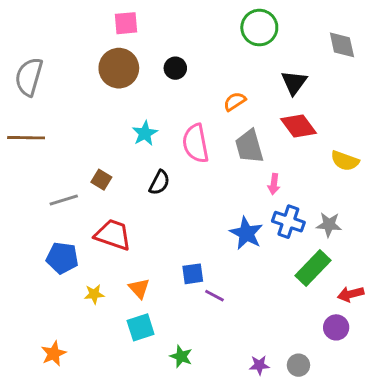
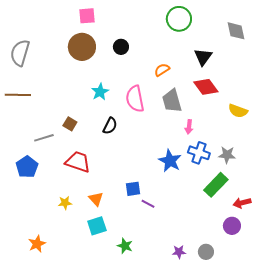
blue pentagon: (62, 258) -> (27, 167), moved, turned 30

